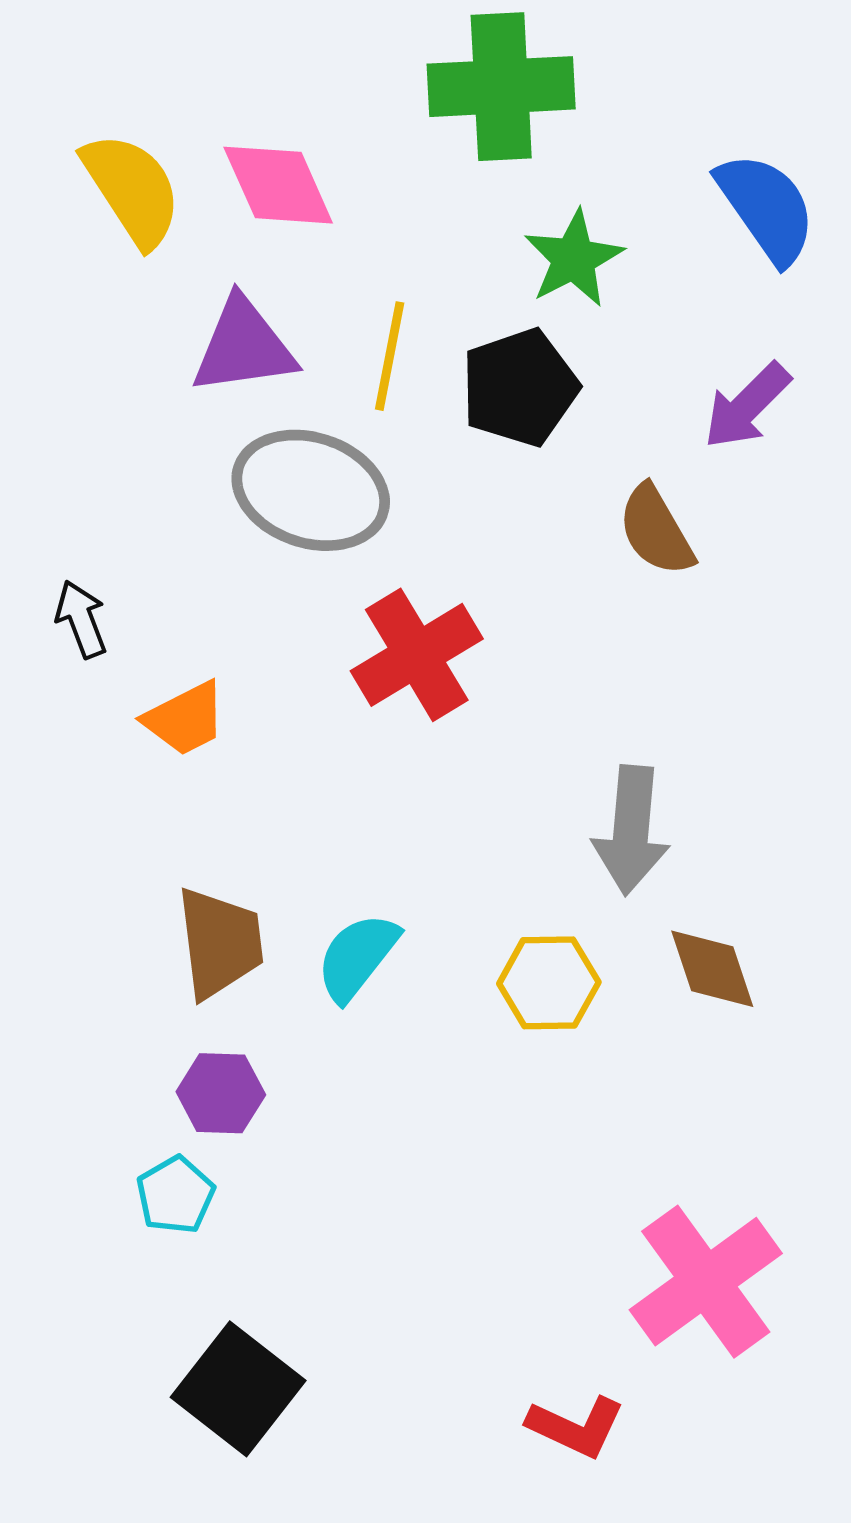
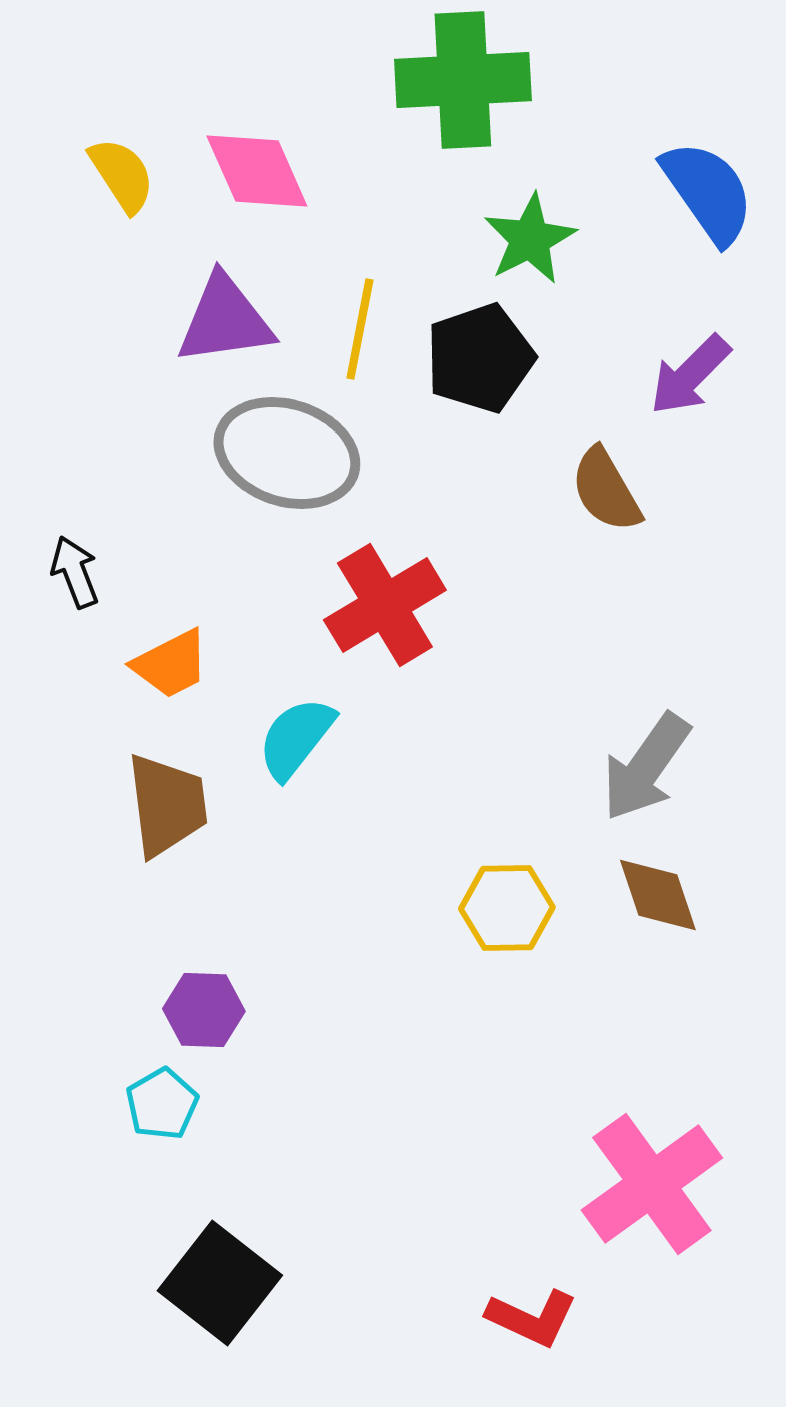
yellow semicircle: (132, 189) -> (122, 175), size x0.7
gray arrow: (631, 830) -> (646, 767), moved, turned 30
brown trapezoid: (220, 943) -> (167, 805), moved
cyan semicircle: (357, 957) -> (296, 738), moved

